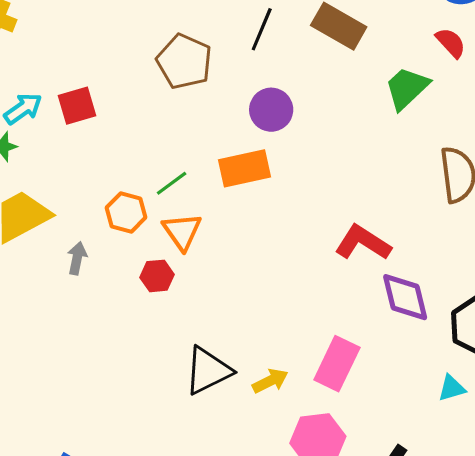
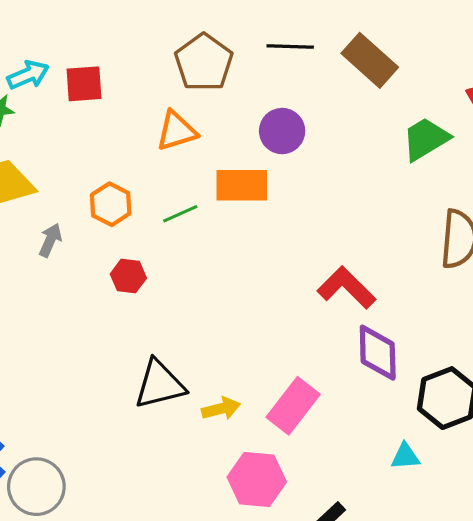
black line: (262, 29) -> (290, 46), turned 57
green line: (172, 183) -> (180, 214), moved
orange triangle: (182, 231) -> (177, 131), moved, turned 36

